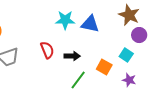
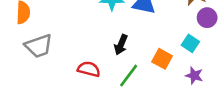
red semicircle: (47, 50) -> (89, 69), moved, turned -54
black arrow: (72, 56) -> (121, 45), turned 112

